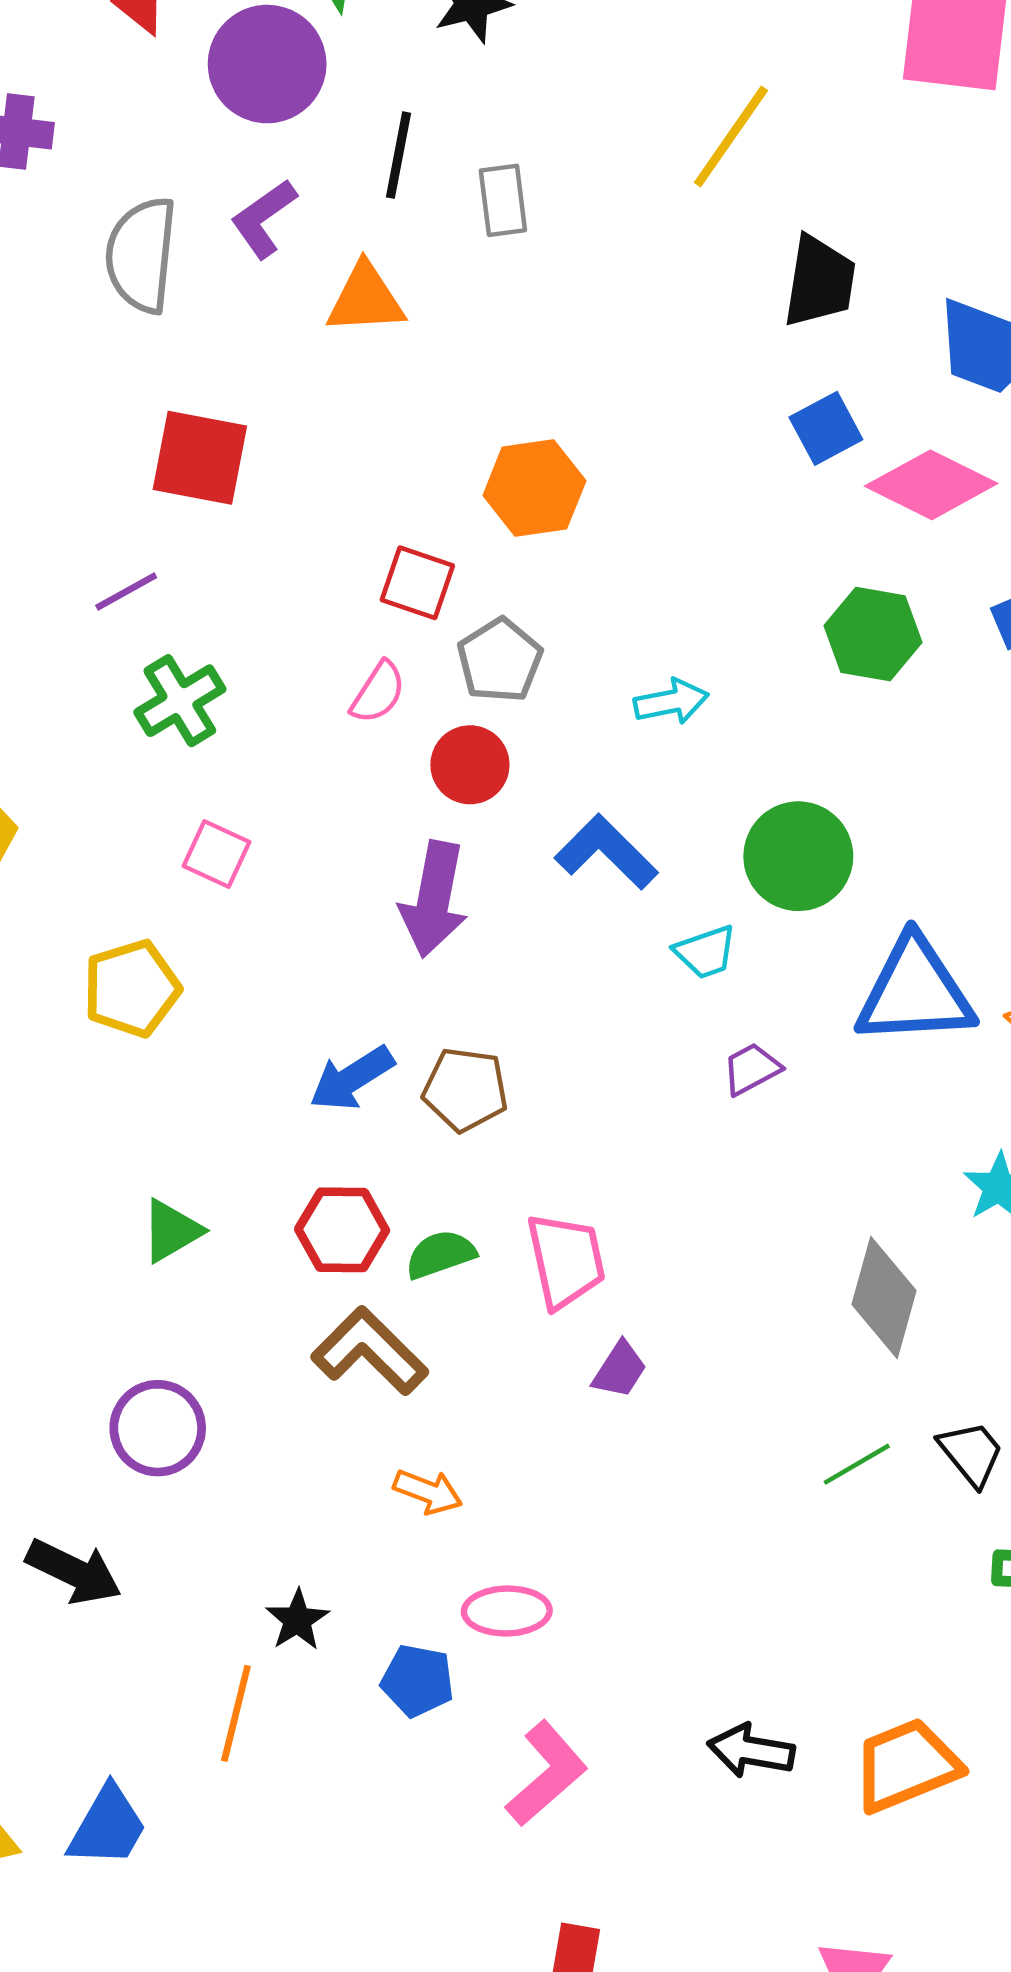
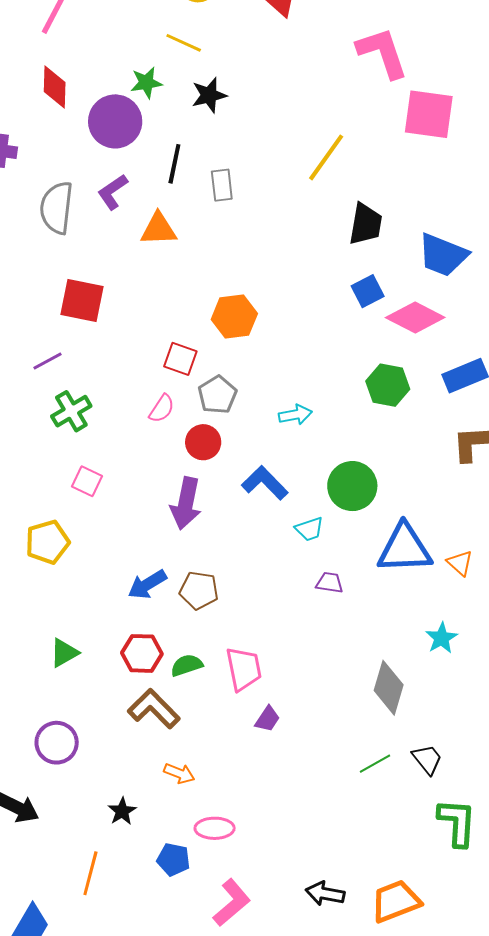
purple trapezoid: (751, 1069) -> (330, 583), turned 36
black star: (297, 1620) -> (122, 811), moved

